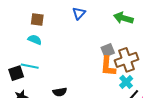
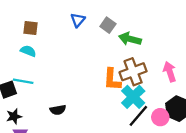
green arrow: (123, 18) -> (130, 39), moved
gray square: (108, 50) -> (108, 25), moved, turned -32
cyan cross: (126, 82) -> (133, 97), size x1.5

